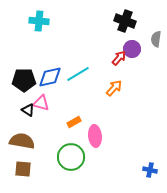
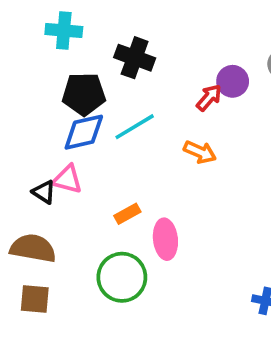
black cross: (125, 21) -> (135, 58), moved
black pentagon: (24, 80) -> (84, 94), moved
orange arrow: (114, 88) -> (200, 152), turned 72

